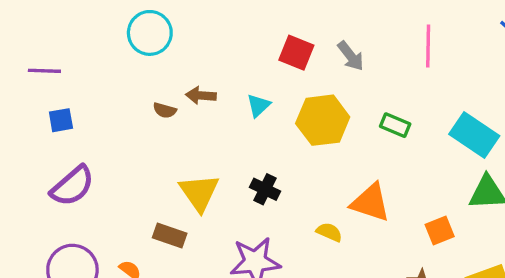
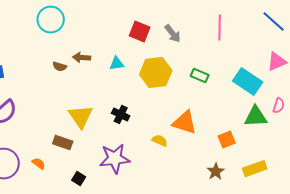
cyan triangle: (258, 105) -> (117, 64), turned 35

